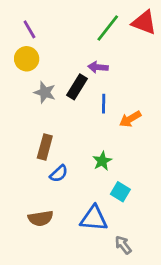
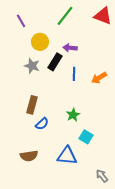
green line: (108, 28) -> (65, 16), moved
yellow circle: (27, 59) -> (40, 42), moved
orange arrow: (130, 119) -> (99, 78), moved
gray arrow: (123, 245) -> (102, 176), moved

